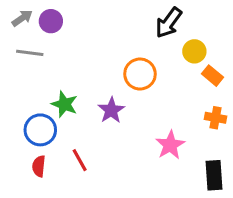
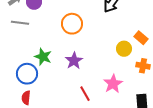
yellow circle: (194, 51) -> (124, 49), moved
orange circle: (140, 74) -> (72, 24), moved
red line: (80, 160) -> (85, 94), moved

